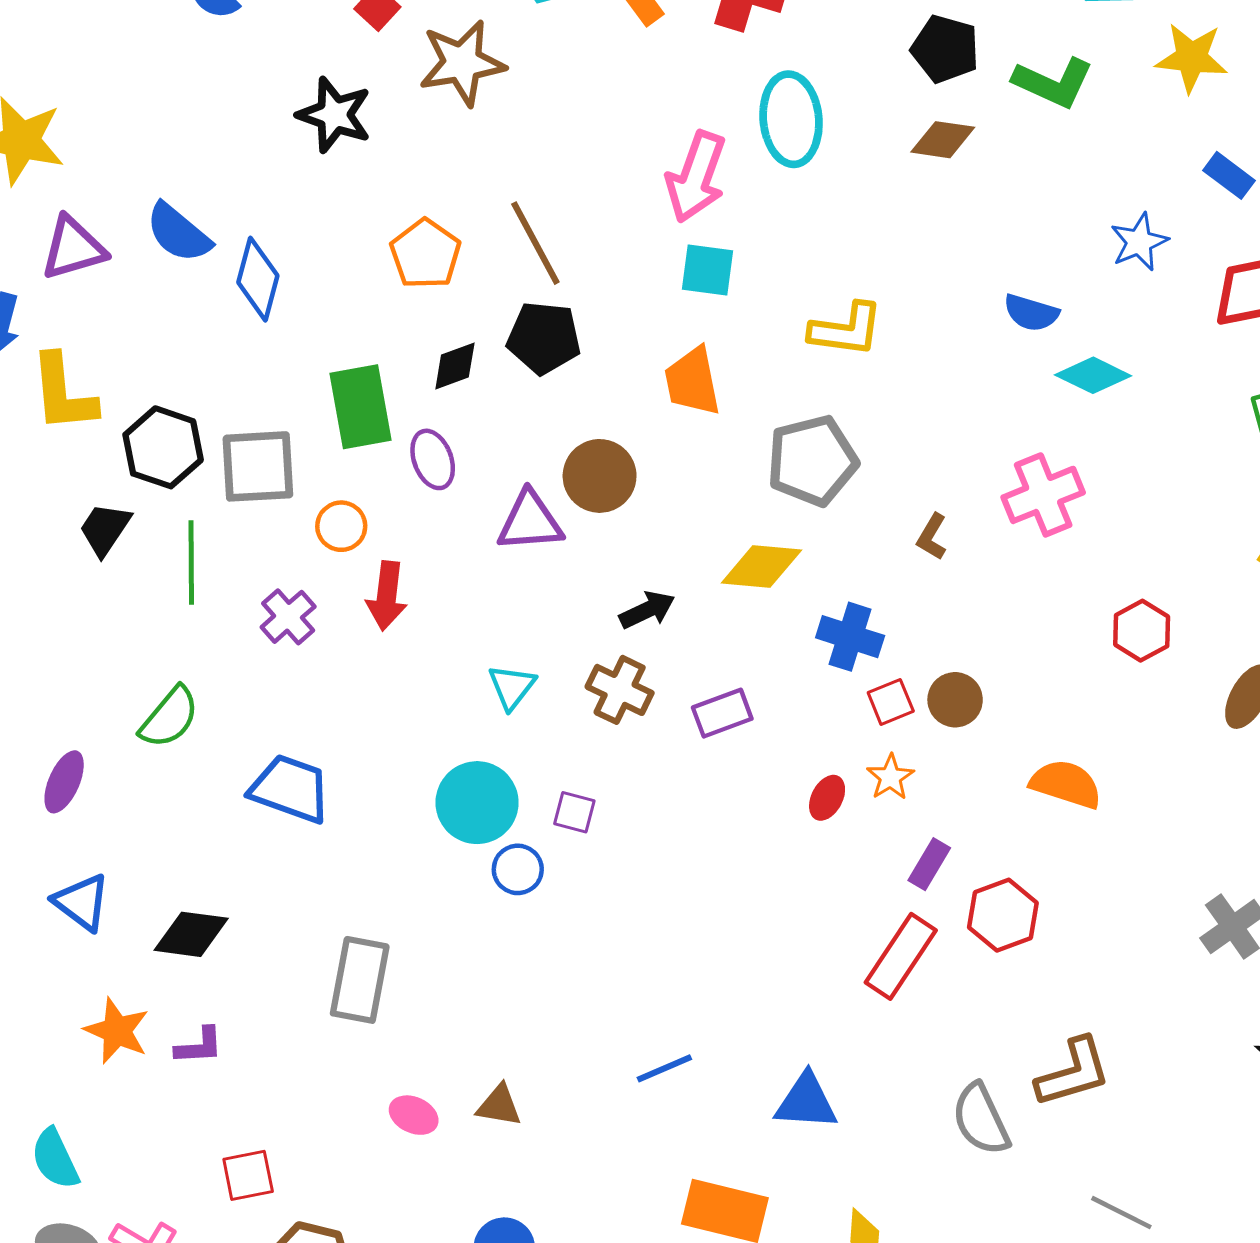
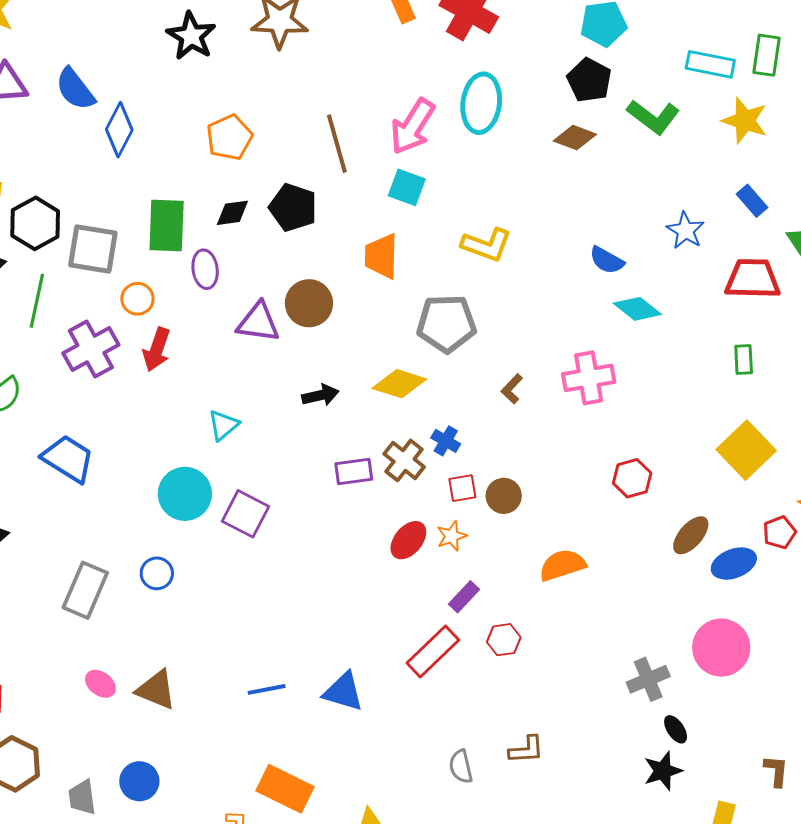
blue star: (1139, 242) -> (685, 230), turned -30
brown line: (535, 243) -> (337, 144), moved
purple cross: (288, 617) -> (91, 349), size x1.5
blue cross: (850, 637) -> (446, 441), size x0.7
brown cross: (620, 690) -> (404, 460), moved
orange semicircle: (1066, 784) -> (562, 565), turned -48
red ellipse: (827, 798) -> (408, 540), size x1.4
purple square: (574, 812) -> (245, 514), size x1.6
blue circle: (518, 869) -> (157, 573), moved
red hexagon: (1003, 915) -> (504, 640), size x0.7
brown L-shape: (1073, 1072) -> (526, 750), size x0.7
blue triangle: (806, 1102) -> (343, 692), moved
brown triangle: (499, 1106) -> (156, 690), size x1.4
gray semicircle: (981, 1119) -> (461, 766), size x0.7

